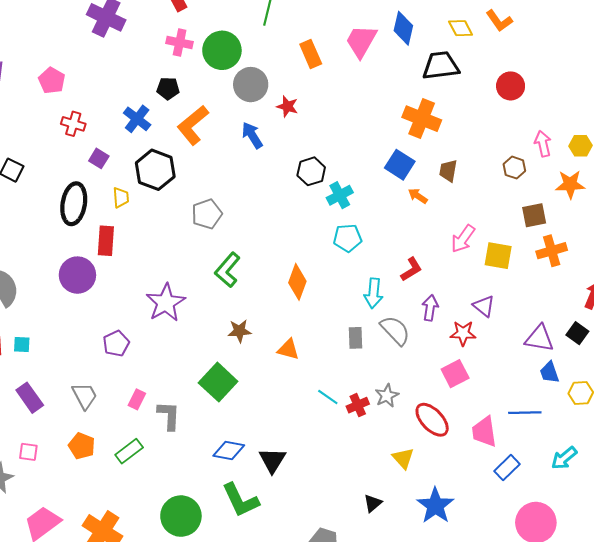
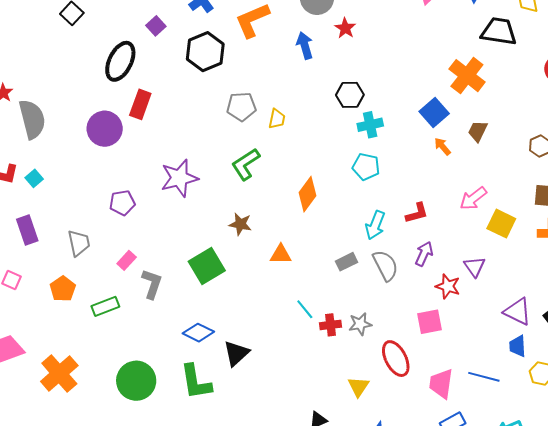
yellow trapezoid: (121, 198) -> (277, 119), moved
gray rectangle: (356, 338) -> (347, 262), turned 50
cyan square: (22, 345) -> (34, 178), turned 30
orange triangle: (288, 349) -> (281, 254), turned -30

